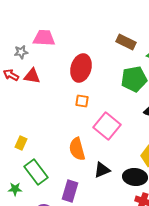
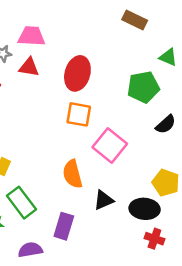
brown rectangle: (126, 42) -> (135, 20), moved
red triangle: (32, 76) -> (29, 67), moved
orange square: (82, 101) -> (79, 114), size x1.5

